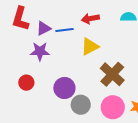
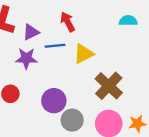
red arrow: (90, 19) -> (68, 22), moved, turned 72
blue line: (65, 30) -> (55, 46), moved

